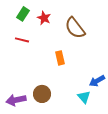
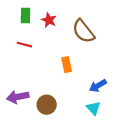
green rectangle: (23, 14) -> (25, 16), turned -32
blue arrow: (97, 81) -> (98, 86), moved
purple arrow: (16, 100) -> (18, 97), moved

